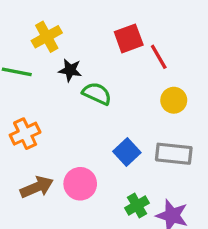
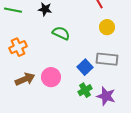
green semicircle: (97, 94) -> (61, 33), moved
blue square: (127, 152) -> (85, 67), moved

